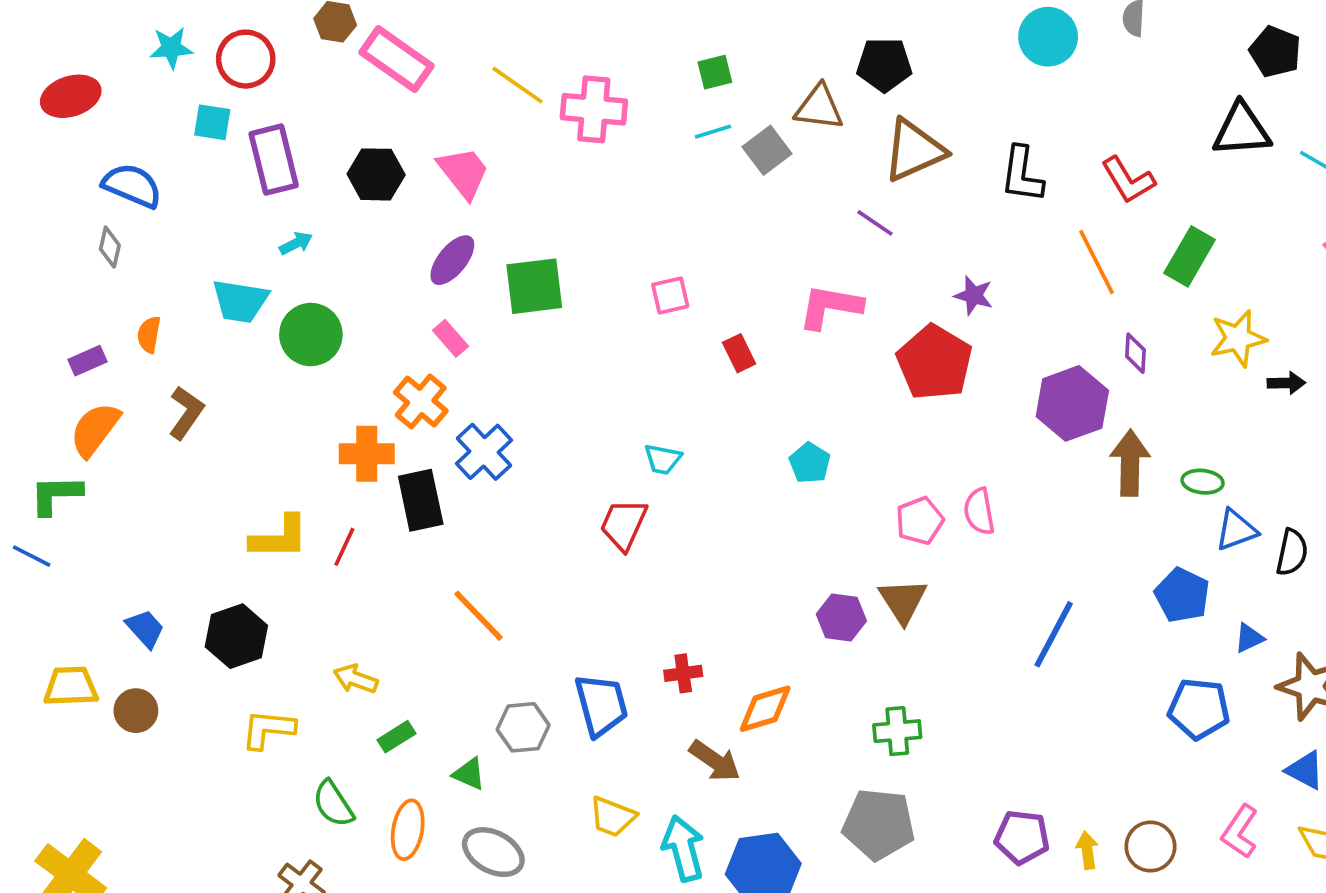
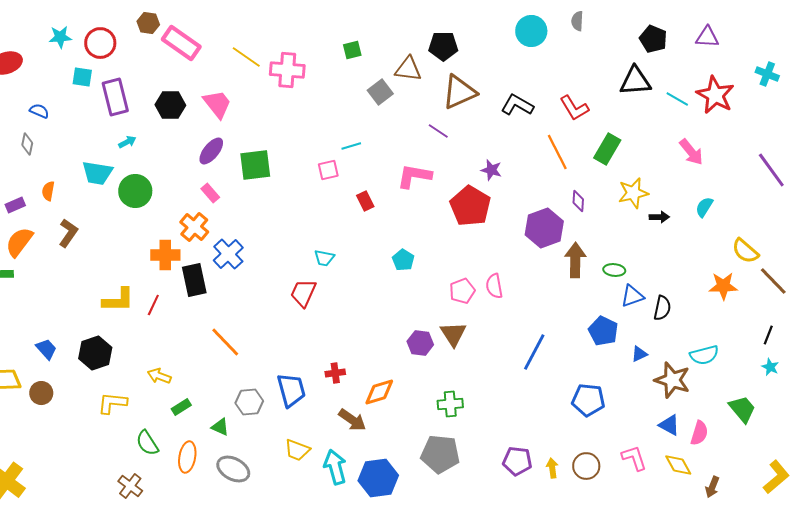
cyan line: (713, 132) -> (351, 146), moved
black L-shape: (1022, 174) -> (517, 105), turned 112
blue semicircle: (132, 186) -> (39, 111), size x0.6
blue pentagon: (1199, 709) -> (588, 400), moved
pink L-shape: (1240, 832) -> (634, 458), turned 128

